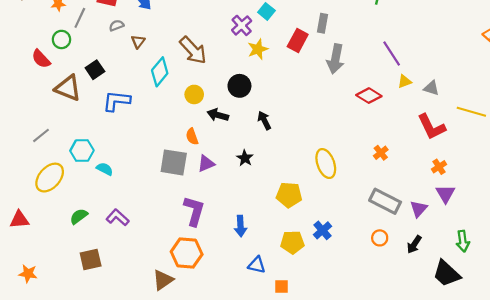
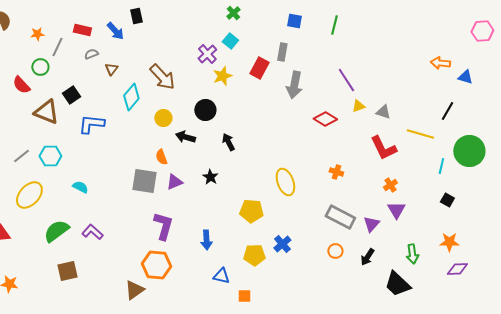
cyan hexagon: (82, 151) -> (50, 156), moved
orange cross: (381, 153) -> (336, 172), turned -32
green semicircle: (79, 216) -> (56, 231), size x1.5

